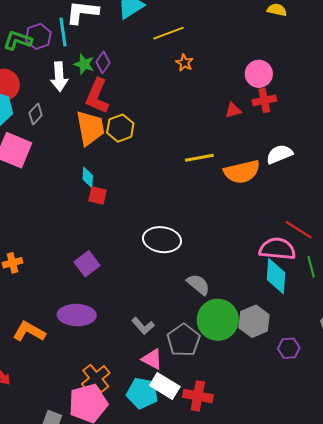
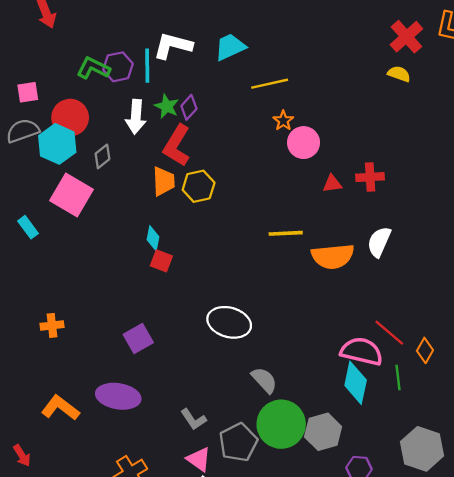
pink circle: (259, 74) -> (304, 143), moved
orange trapezoid: (90, 128) -> (164, 181), size x0.7
white semicircle: (279, 154) -> (379, 242), turned -52

